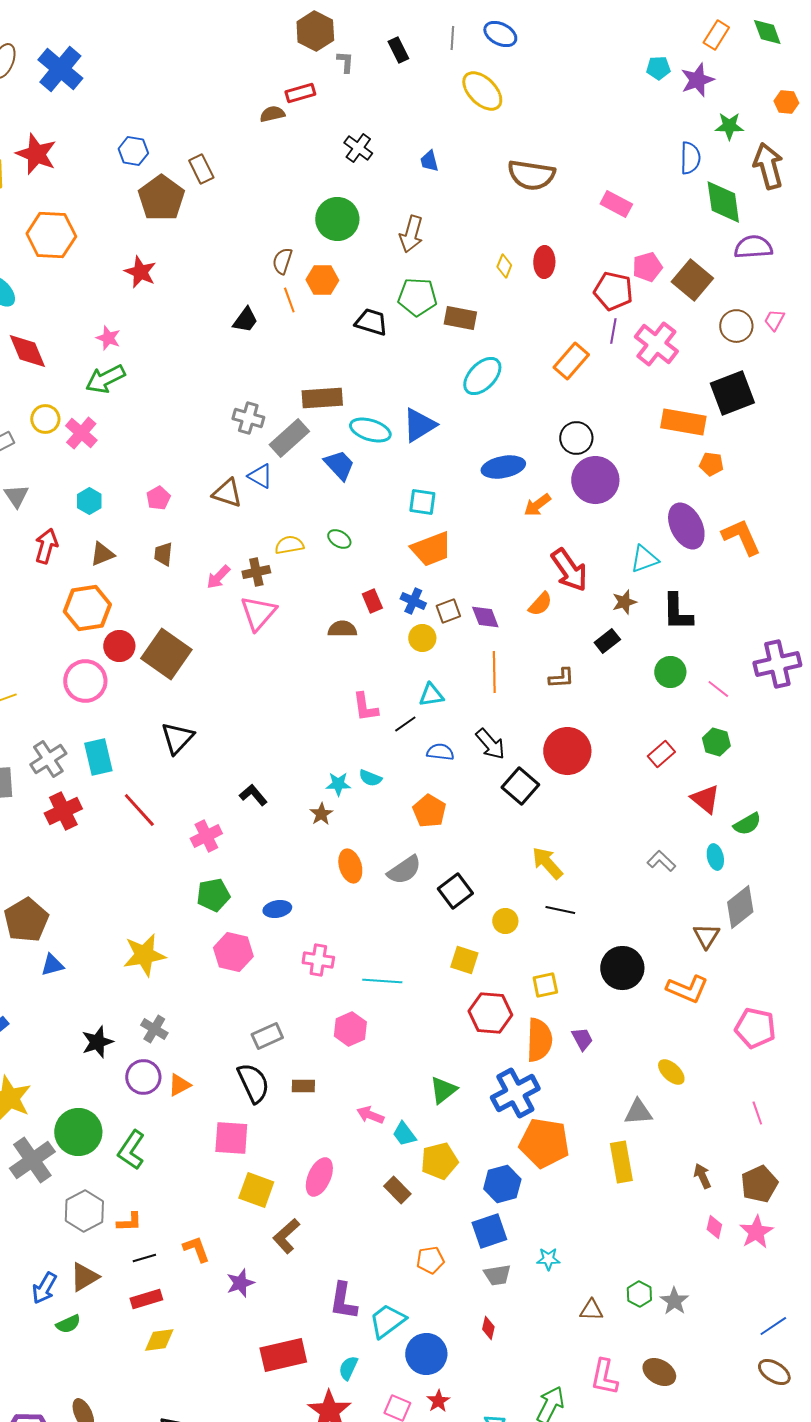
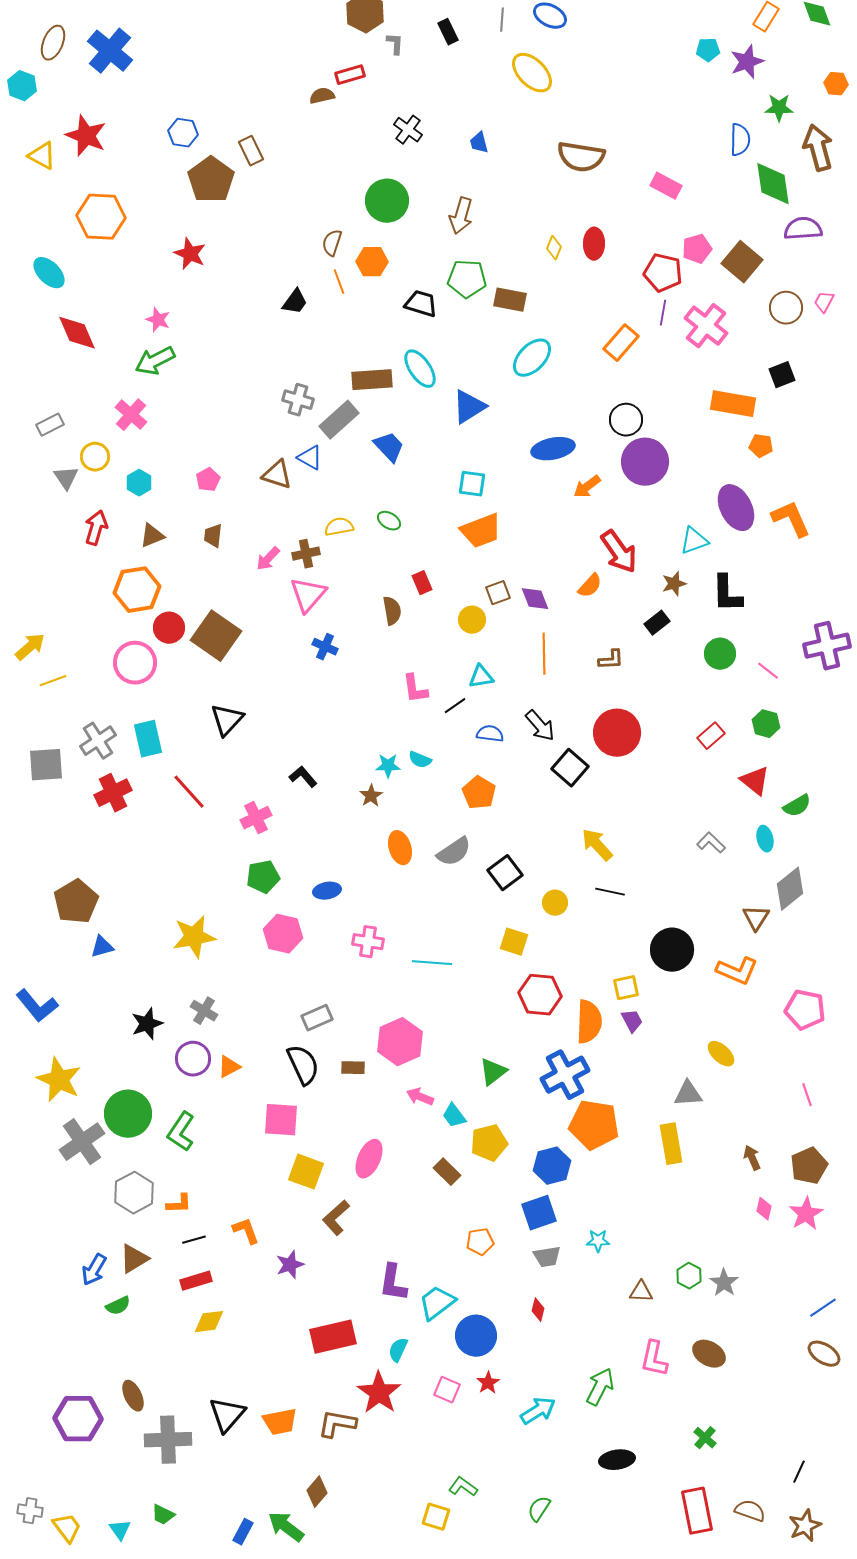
black square: (732, 393) -> (782, 375), size x0.6
yellow circle: (45, 419) -> (95, 457), moved
cyan ellipse: (370, 430) -> (420, 369), moved, turned 39
blue cross: (413, 601) -> (325, 647), moved
brown semicircle: (342, 629) -> (392, 611), turned 80
yellow square: (545, 985) -> (626, 988), moved
pink hexagon: (350, 1029) -> (400, 1042), moved, size x1.4

